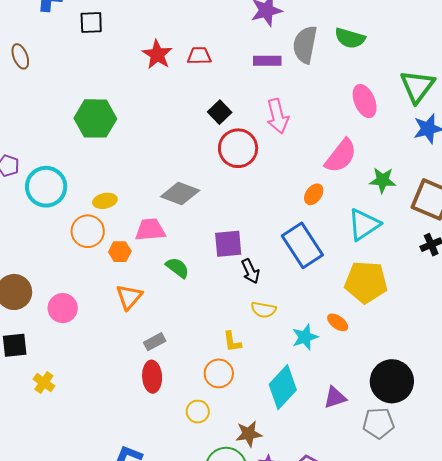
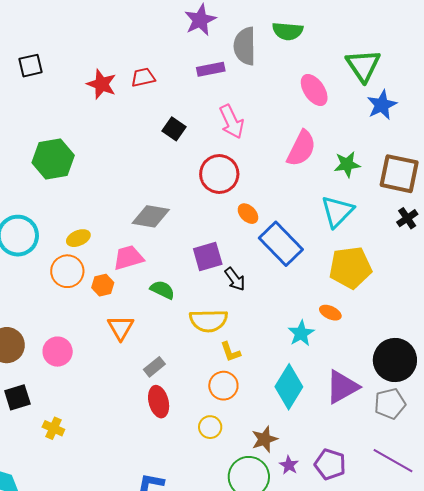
red circle: (238, 148) -> (219, 174), moved
orange ellipse: (314, 194) -> (248, 214), moved, turned -70
yellow semicircle: (264, 310) -> (208, 321), moved, size x1.5
purple triangle: (335, 398) -> (342, 387), size x1.5

